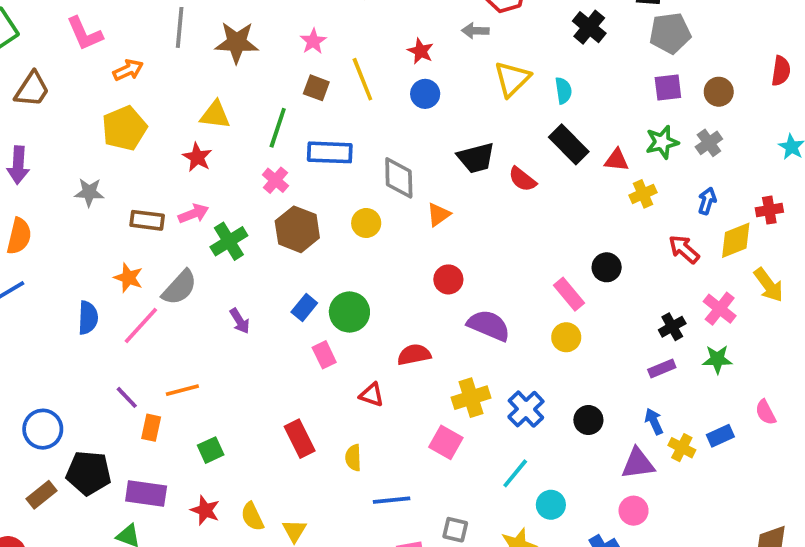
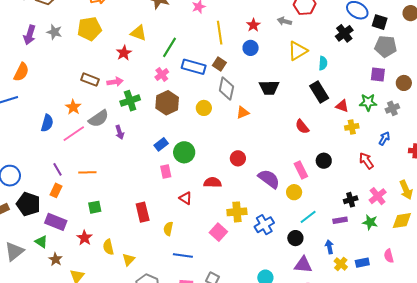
brown square: (316, 88) -> (219, 64), moved
red semicircle: (522, 179) -> (302, 127), moved
gray star: (89, 192) -> (54, 32), moved
yellow diamond: (736, 240) -> (402, 221), moved
red circle: (448, 279) -> (238, 158), moved
purple arrow: (240, 321) -> (120, 132), moved
purple semicircle: (489, 325) -> (269, 179), moved
orange rectangle: (151, 428) -> (56, 190), moved
purple triangle: (638, 464) -> (303, 265), moved
cyan line: (515, 473) -> (308, 217), moved

